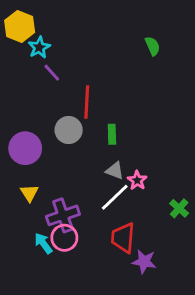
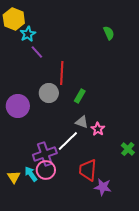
green rectangle: (112, 134) -> (80, 96), turned 32
yellow triangle: (29, 193) -> (14, 177), moved
white line: (115, 197) -> (68, 141), moved

